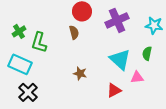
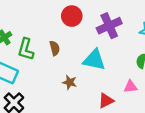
brown semicircle: (74, 32) -> (55, 48), moved
cyan triangle: (120, 59) -> (94, 60), moved, turned -30

